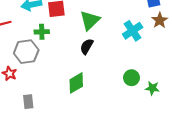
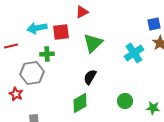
black semicircle: (87, 46) -> (90, 77), moved
green circle: (131, 78) -> (125, 101), moved

